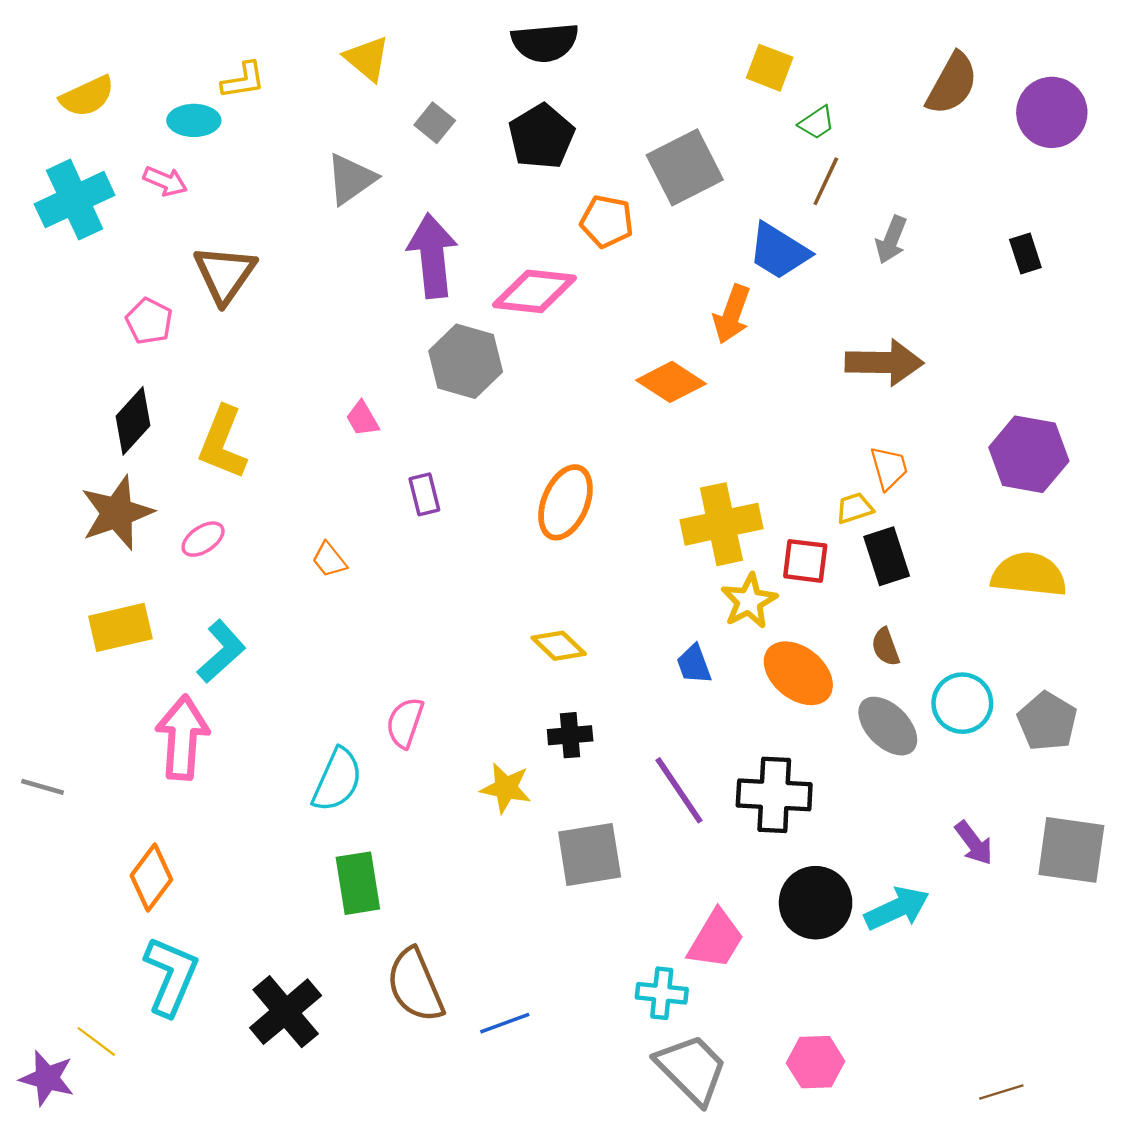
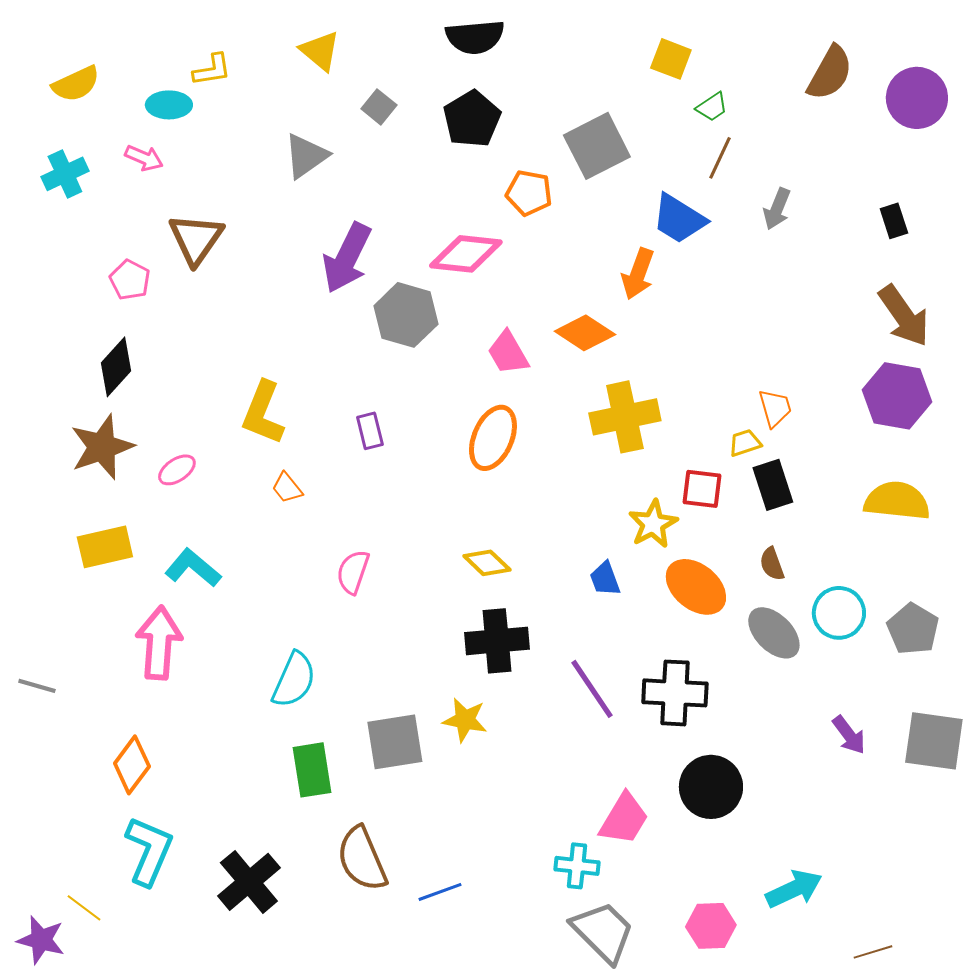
cyan cross: (75, 200) -> (65, 174), size x0.7
purple arrow: (432, 256) -> (347, 258), moved, turned -148
brown arrow: (884, 362) -> (904, 316), moved, turned 54
pink trapezoid: (362, 419) -> (508, 353), moved, size x1.4
yellow L-shape: (223, 443) -> (263, 413), moved
yellow cross: (721, 524) -> (625, 417), moved
cyan L-shape: (221, 651) -> (193, 568), turned -98
pink semicircle: (405, 723) -> (353, 572), moved
black cross: (570, 735) -> (497, 641), size x1.6
yellow star: (506, 788) -> (465, 720), moved
gray square: (590, 855) -> (395, 742), moved
cyan arrow: (897, 908) -> (794, 889), moved

